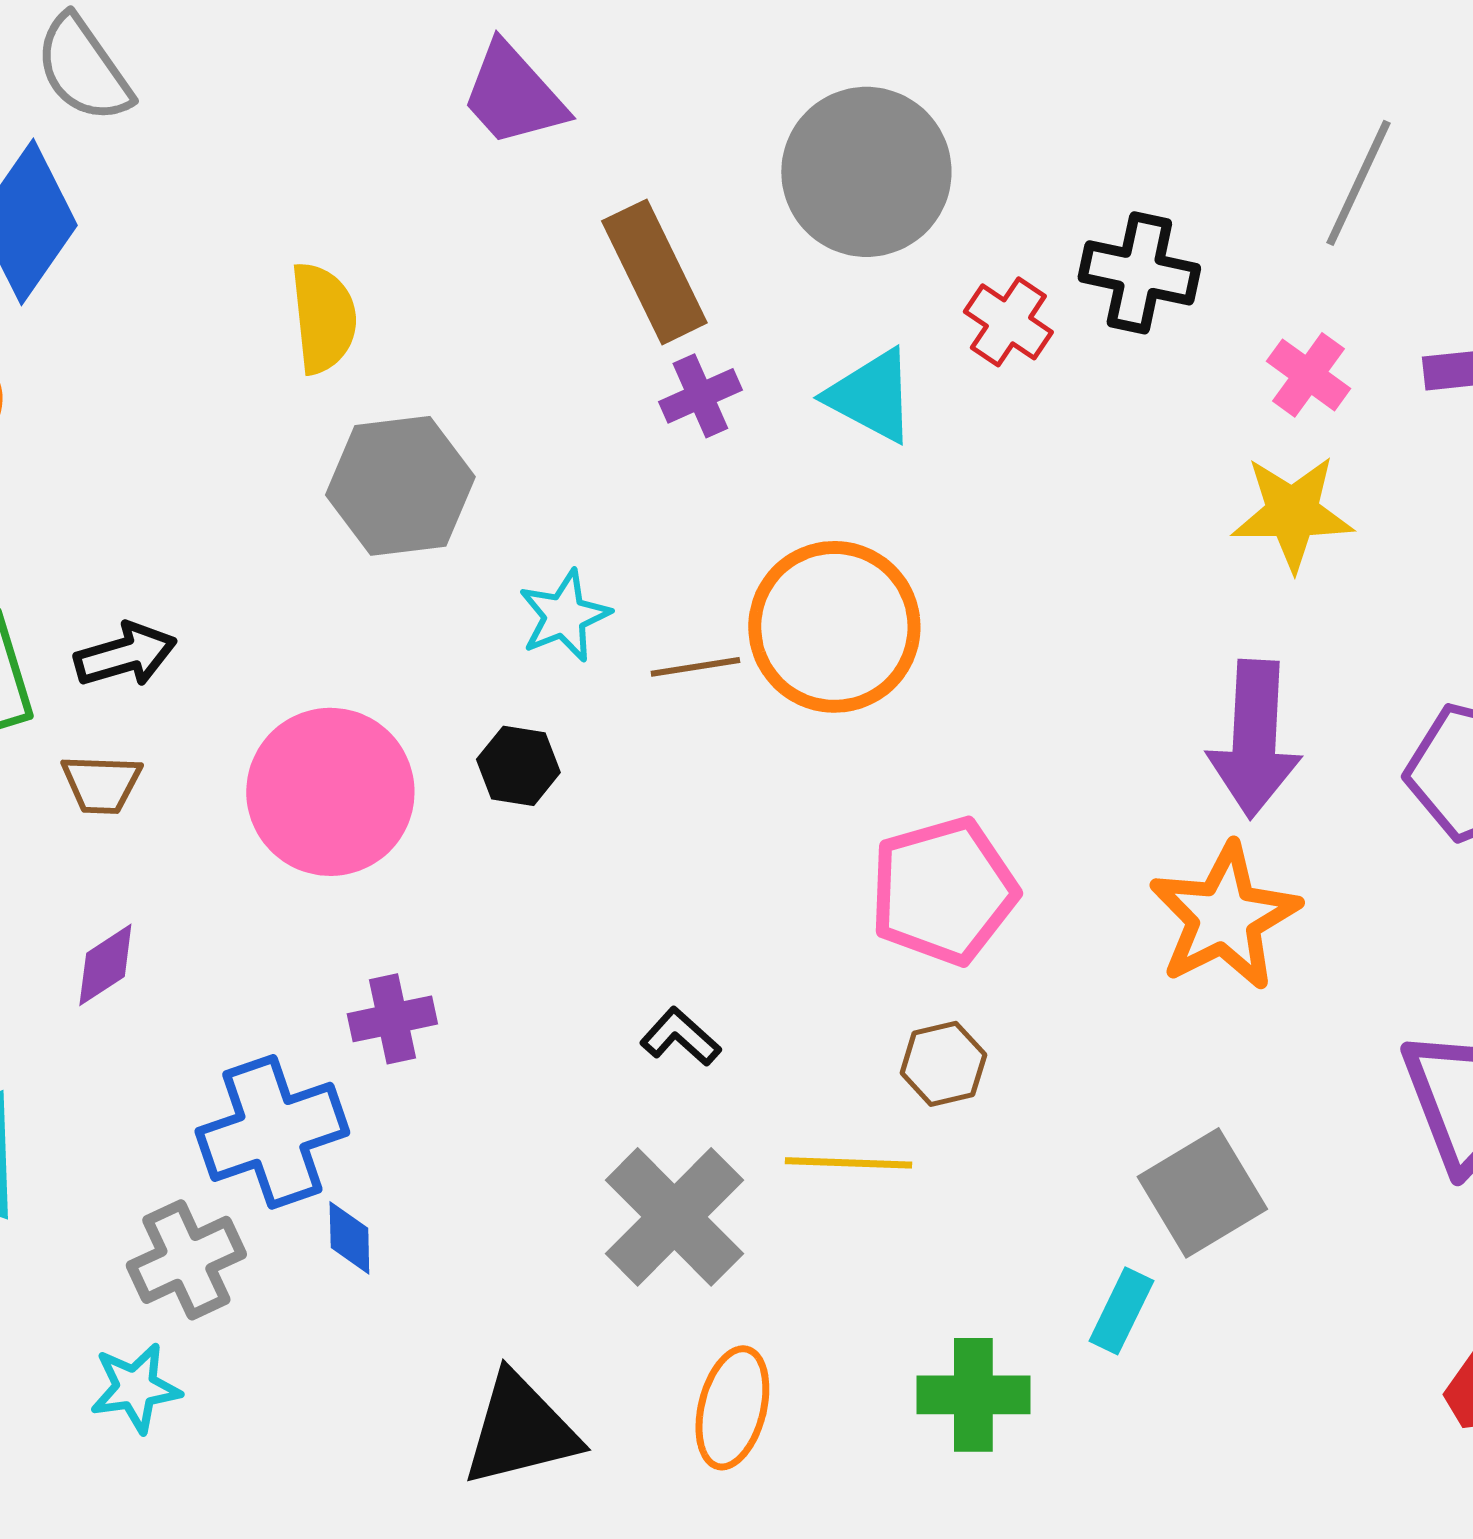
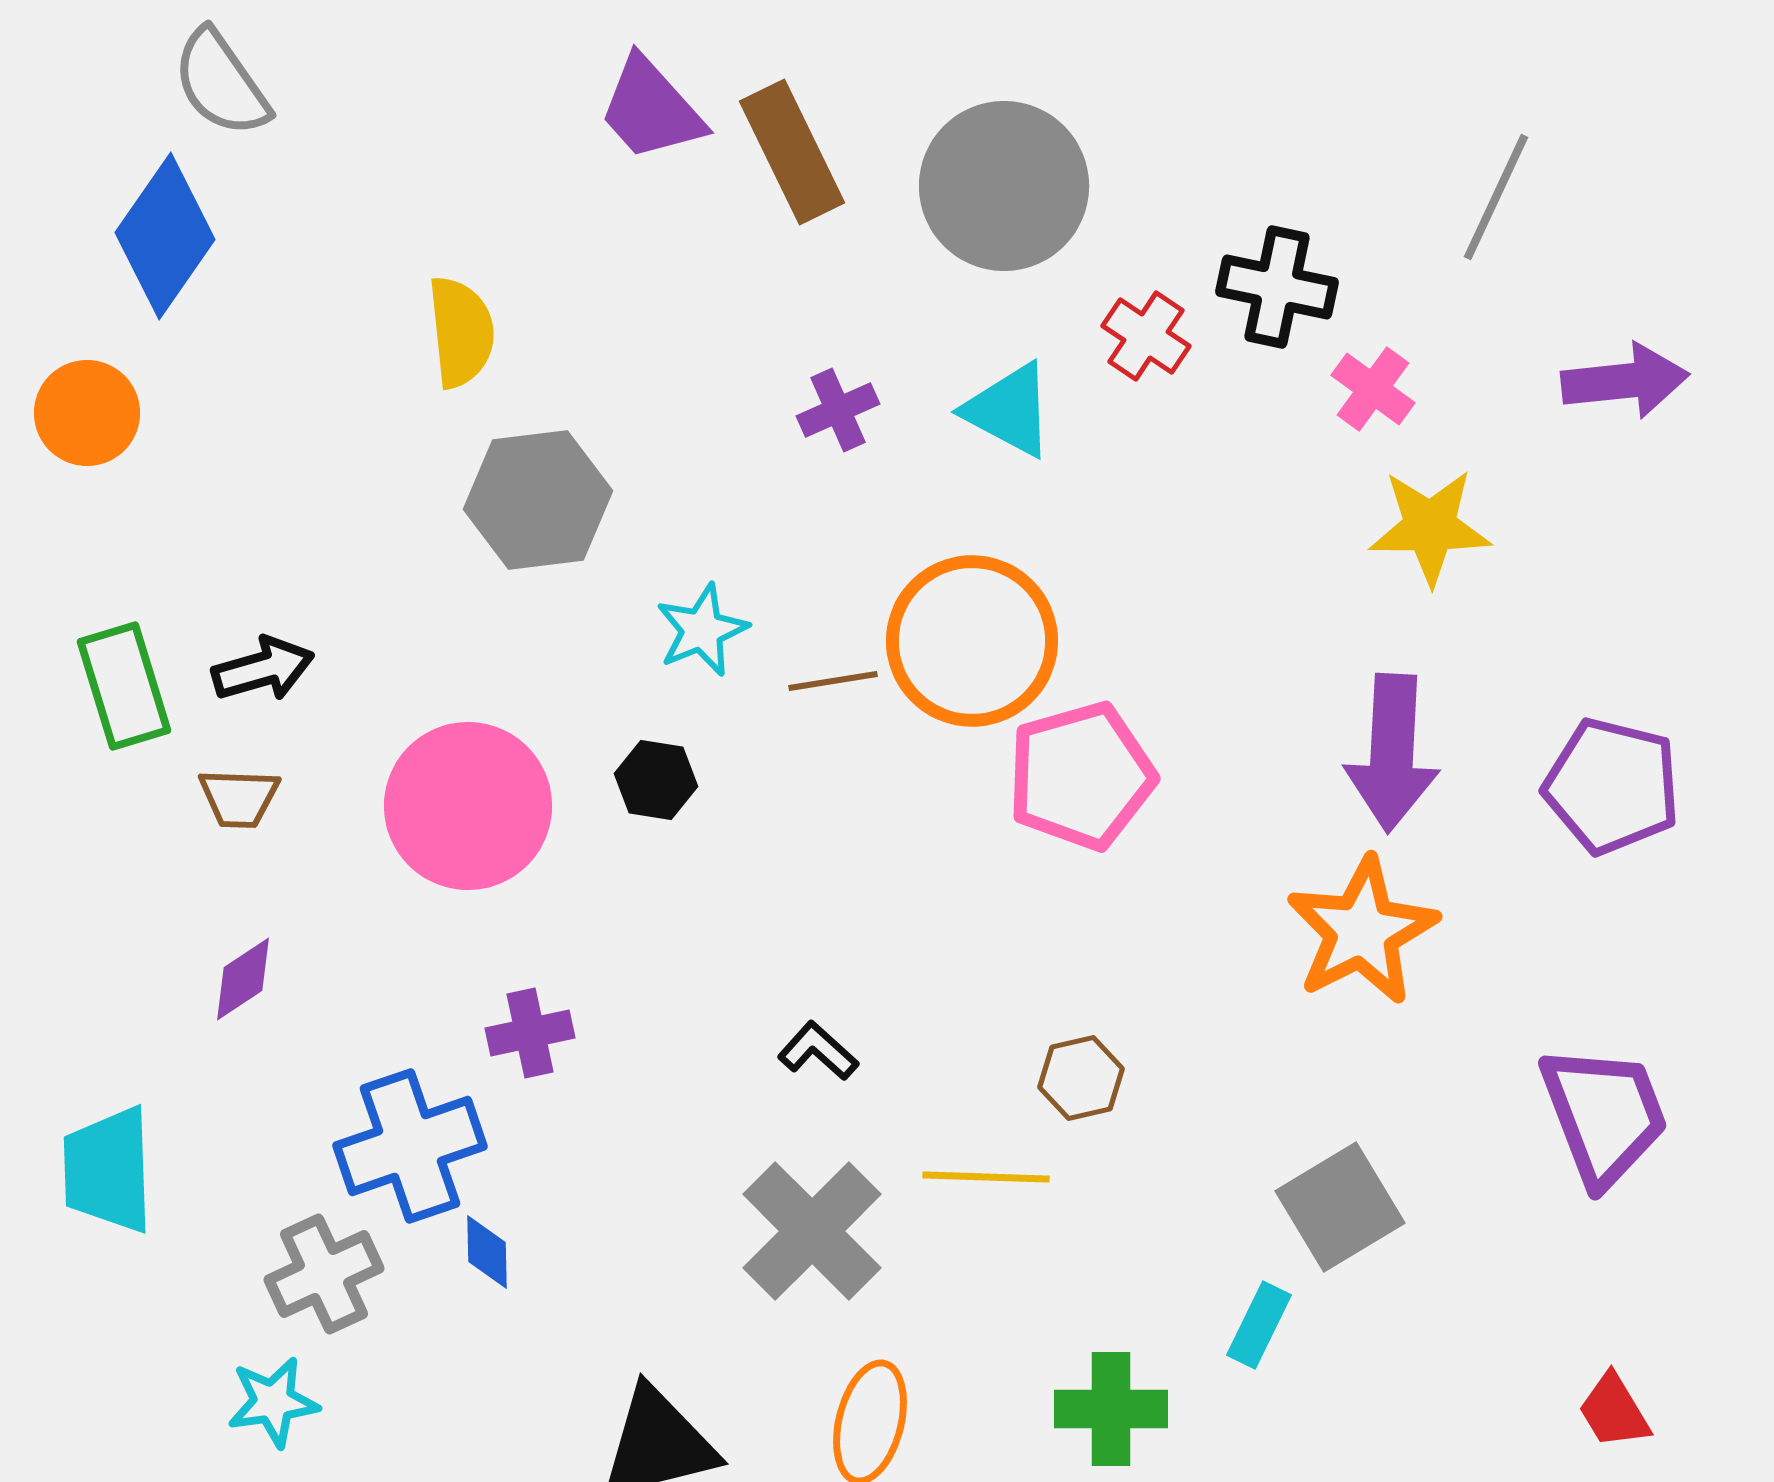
brown rectangle: (654, 272) -> (792, 152), moved
pink cross: (1308, 375) -> (1373, 389), moved
pink pentagon: (943, 891) -> (1081, 776), moved

